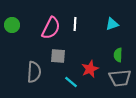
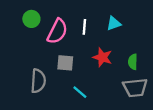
cyan triangle: (112, 24) -> (114, 23), moved
green circle: (12, 25) -> (31, 19), moved
red star: (90, 69) -> (102, 57), moved, turned -30

